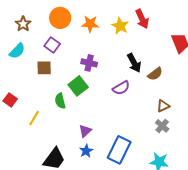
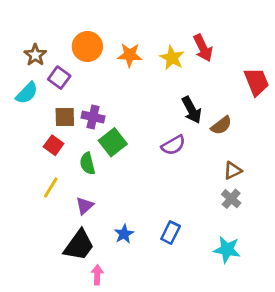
purple square: (52, 45) -> (59, 78), moved
purple cross: (89, 63) -> (93, 117), moved
red square: (10, 100) -> (54, 145), moved
purple triangle: (85, 131) -> (85, 206), moved
blue rectangle: (119, 150) -> (171, 233), size x0.6

